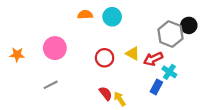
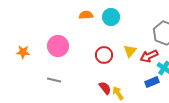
yellow triangle: (133, 53) -> (130, 51), turned 40
gray line: (51, 85) -> (54, 80), turned 40
blue rectangle: (156, 87) -> (152, 82), turned 40

